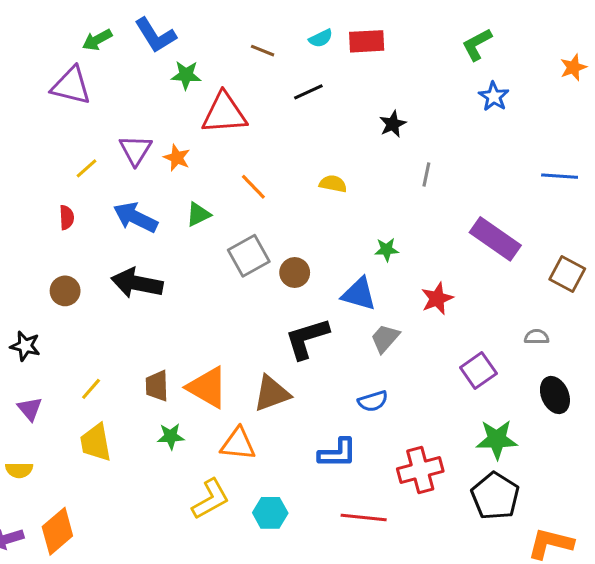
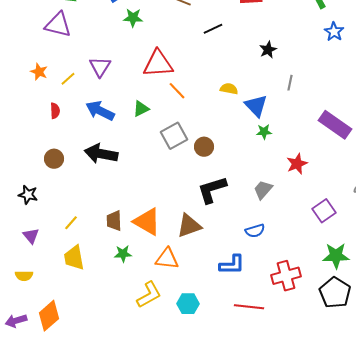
red triangle: (224, 113) -> (158, 64), moved
orange star: (177, 158) -> (39, 72), moved
blue triangle: (359, 294) -> (256, 106), moved, turned 30

